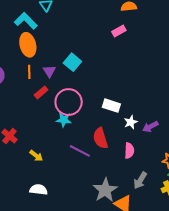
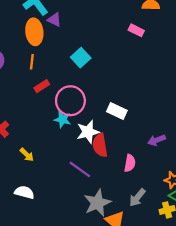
pink rectangle: (119, 31) -> (136, 30), turned 48
purple triangle: (49, 71) -> (54, 20), moved, turned -40
white star: (131, 122) -> (88, 132), moved, size x1.5
purple line: (80, 151) -> (80, 169), moved

